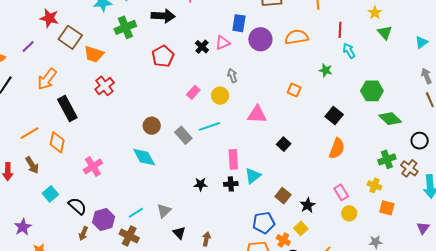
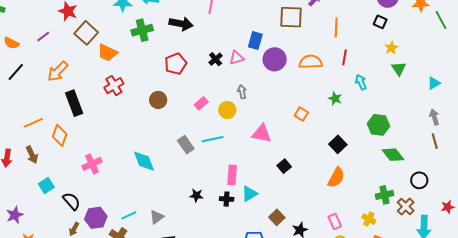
red line: (340, 30) -> (345, 57), moved
brown circle: (152, 126) -> (158, 100), moved

